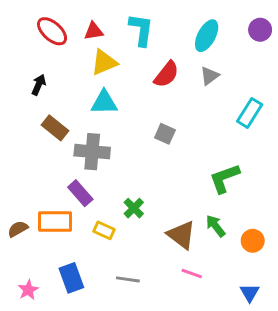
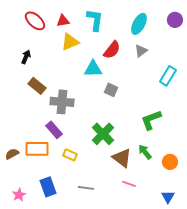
cyan triangle: (104, 103) -> (93, 69), moved
green cross: (134, 208) -> (103, 134), moved, size x1.6

